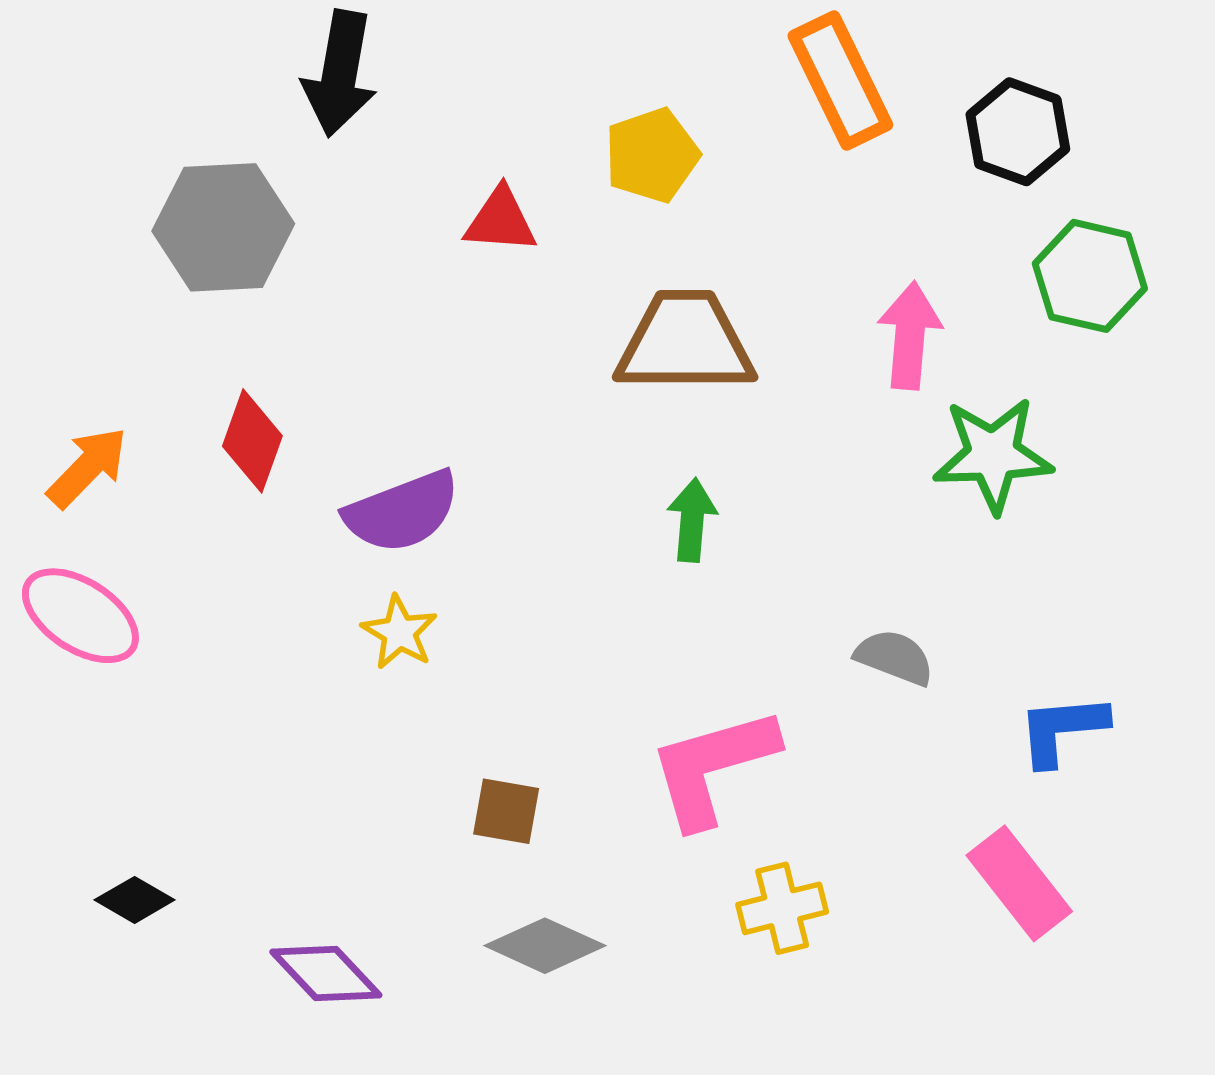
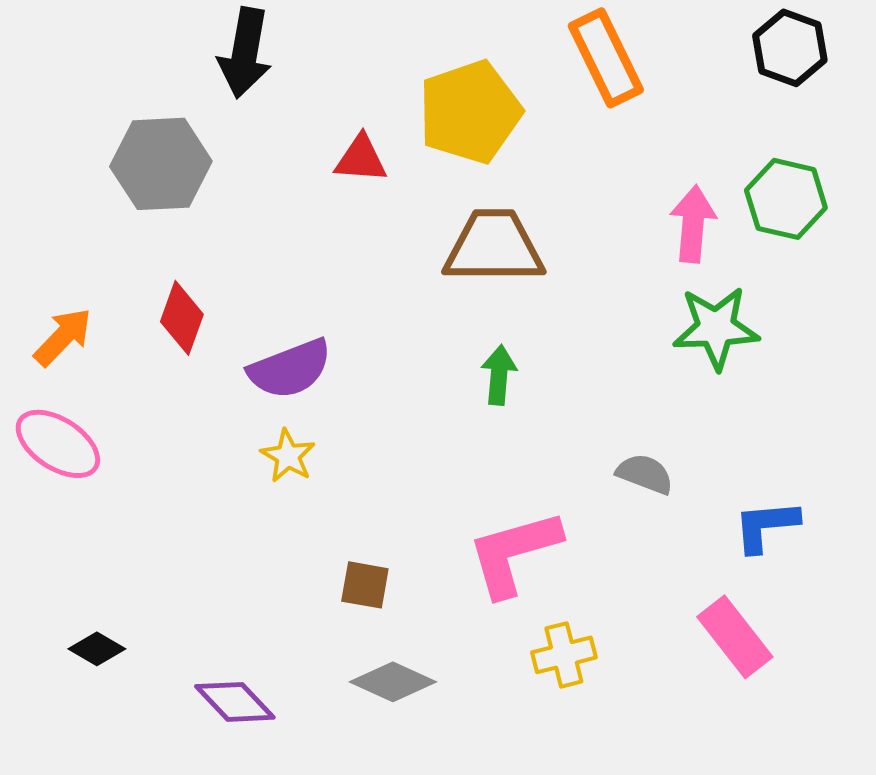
black hexagon: (1018, 132) -> (790, 48), moved
yellow pentagon: (652, 155) -> (470, 112), size x1.5
pink arrow: (910, 336) -> (693, 224), moved

